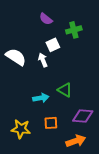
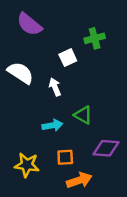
purple semicircle: (46, 19) -> (29, 24), moved, size x1.5
white arrow: (43, 60) -> (55, 87), moved
orange arrow: (76, 141) -> (79, 180), moved

